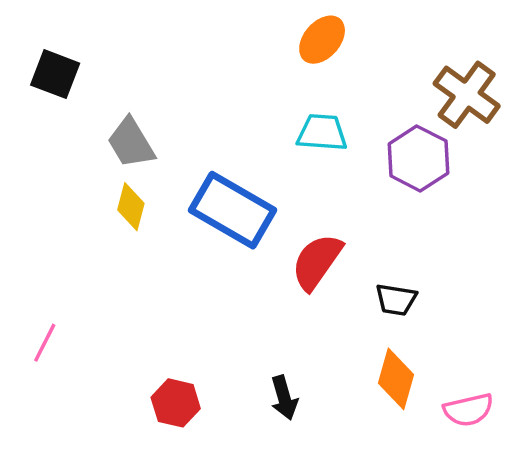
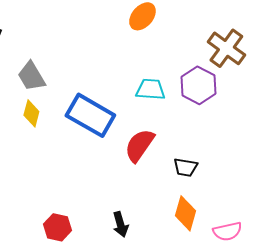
cyan trapezoid: (322, 133) -> (150, 89), moved

